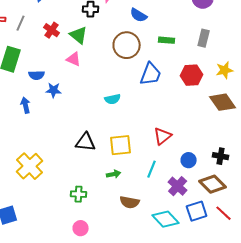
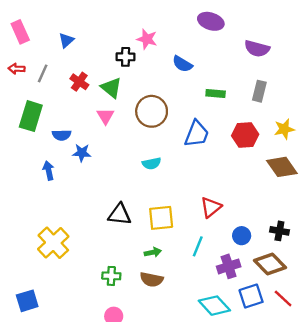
brown circle: (127, 45) -> (152, 111), moved
pink triangle: (74, 59) -> (105, 116), turned 35
purple cross: (178, 186) -> (229, 266), turned 30
brown semicircle: (130, 202) -> (152, 279), moved

